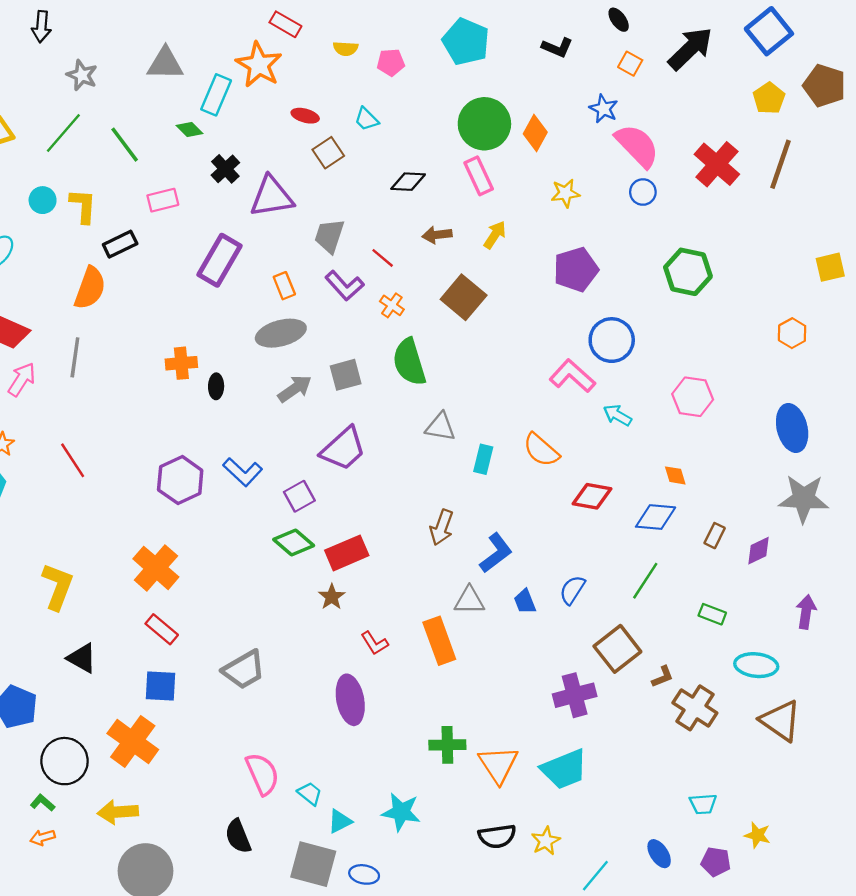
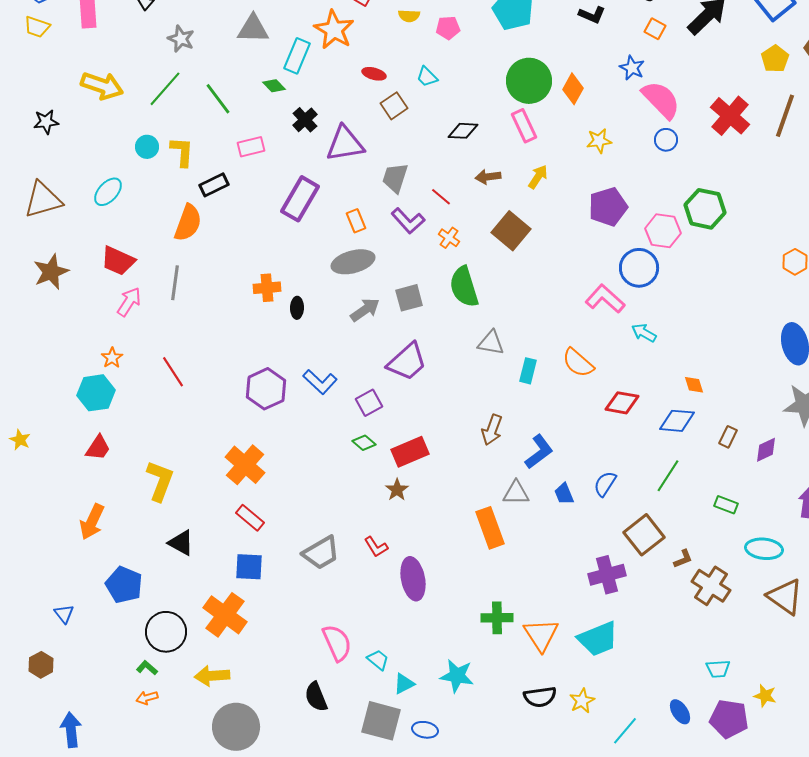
pink hexagon: (693, 397) -> (663, 231), moved
green diamond: (294, 542) -> (364, 443), size x0.7
red L-shape: (375, 643) -> (376, 547), moved
purple pentagon: (716, 862) -> (729, 719), size x1.5

